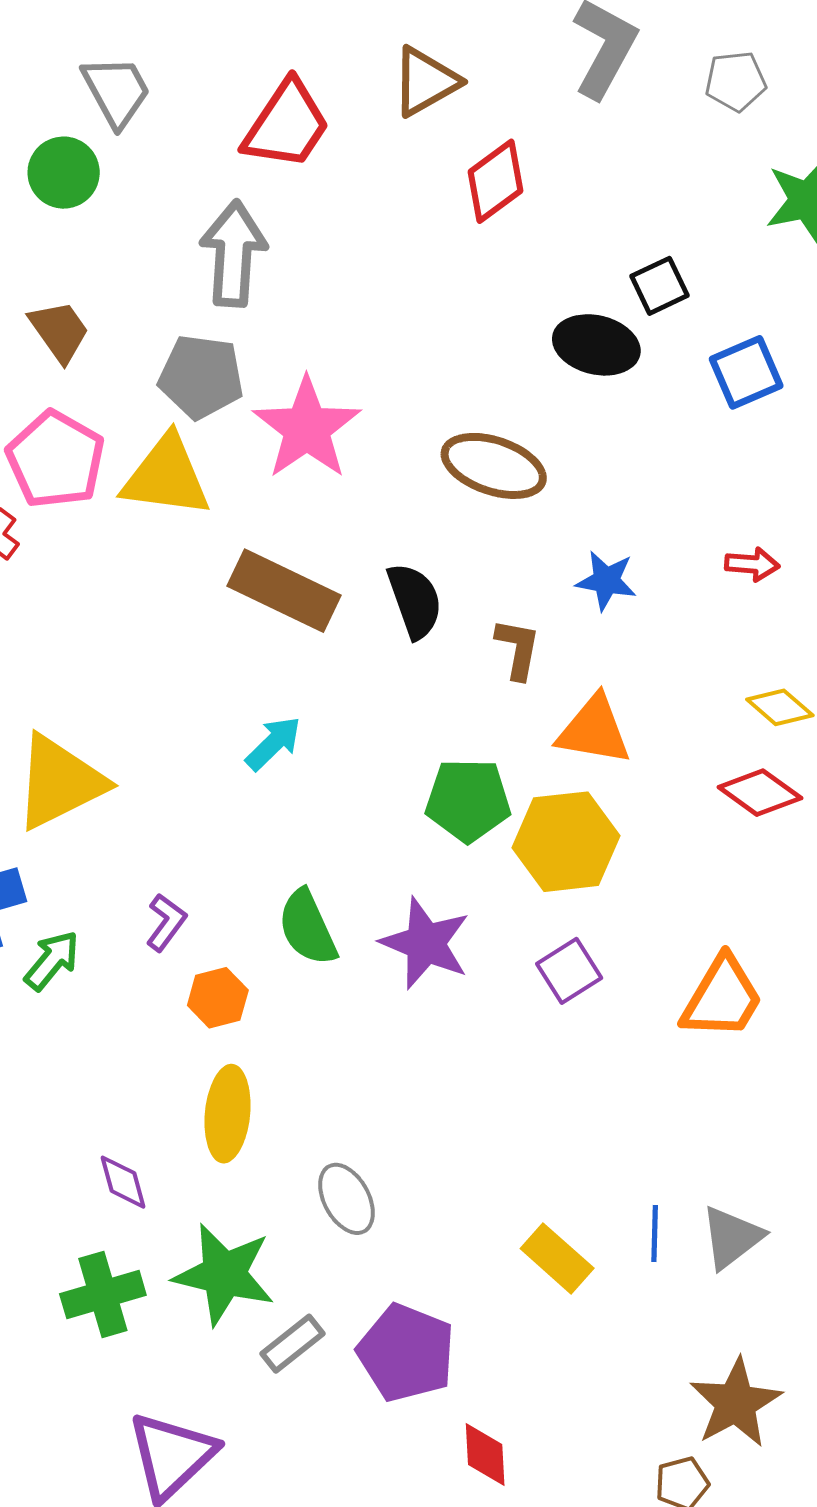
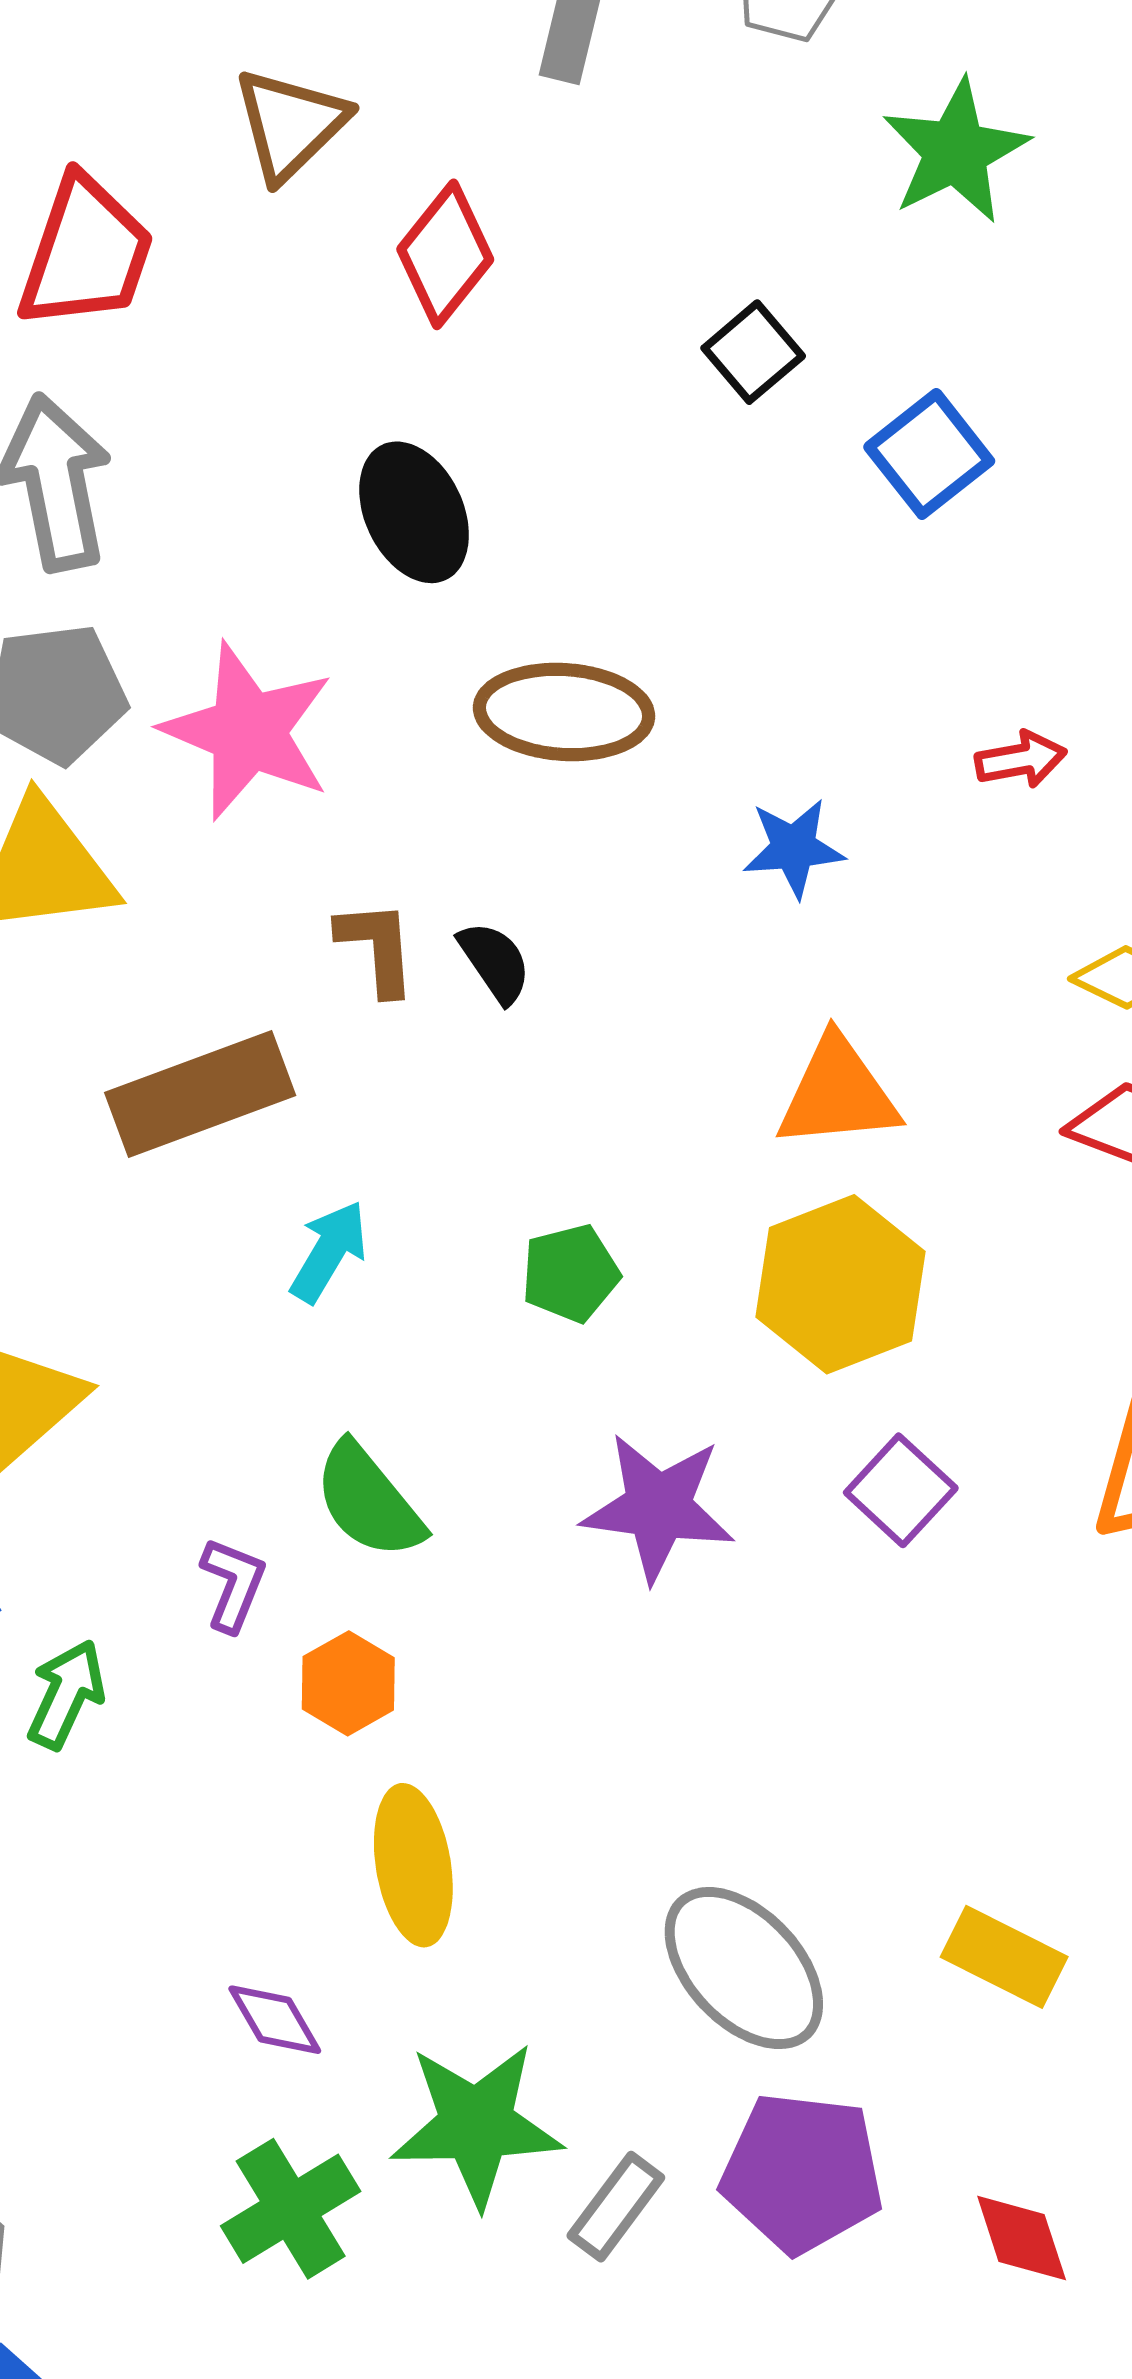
black ellipse: (596, 345) -> (414, 512), moved, turned 66
brown rectangle: (284, 591) -> (200, 1094), moved, turned -31
black semicircle: (415, 601) -> (495, 962), size x0.7
brown L-shape: (518, 649) -> (377, 947), moved
green pentagon: (468, 800) -> (570, 1273), moved, size x0.7
green semicircle: (307, 928) -> (369, 1501), moved
gray ellipse: (347, 1199) -> (744, 1968), moved, size x1.5
red diamond: (485, 1454) -> (1022, 2238), moved

